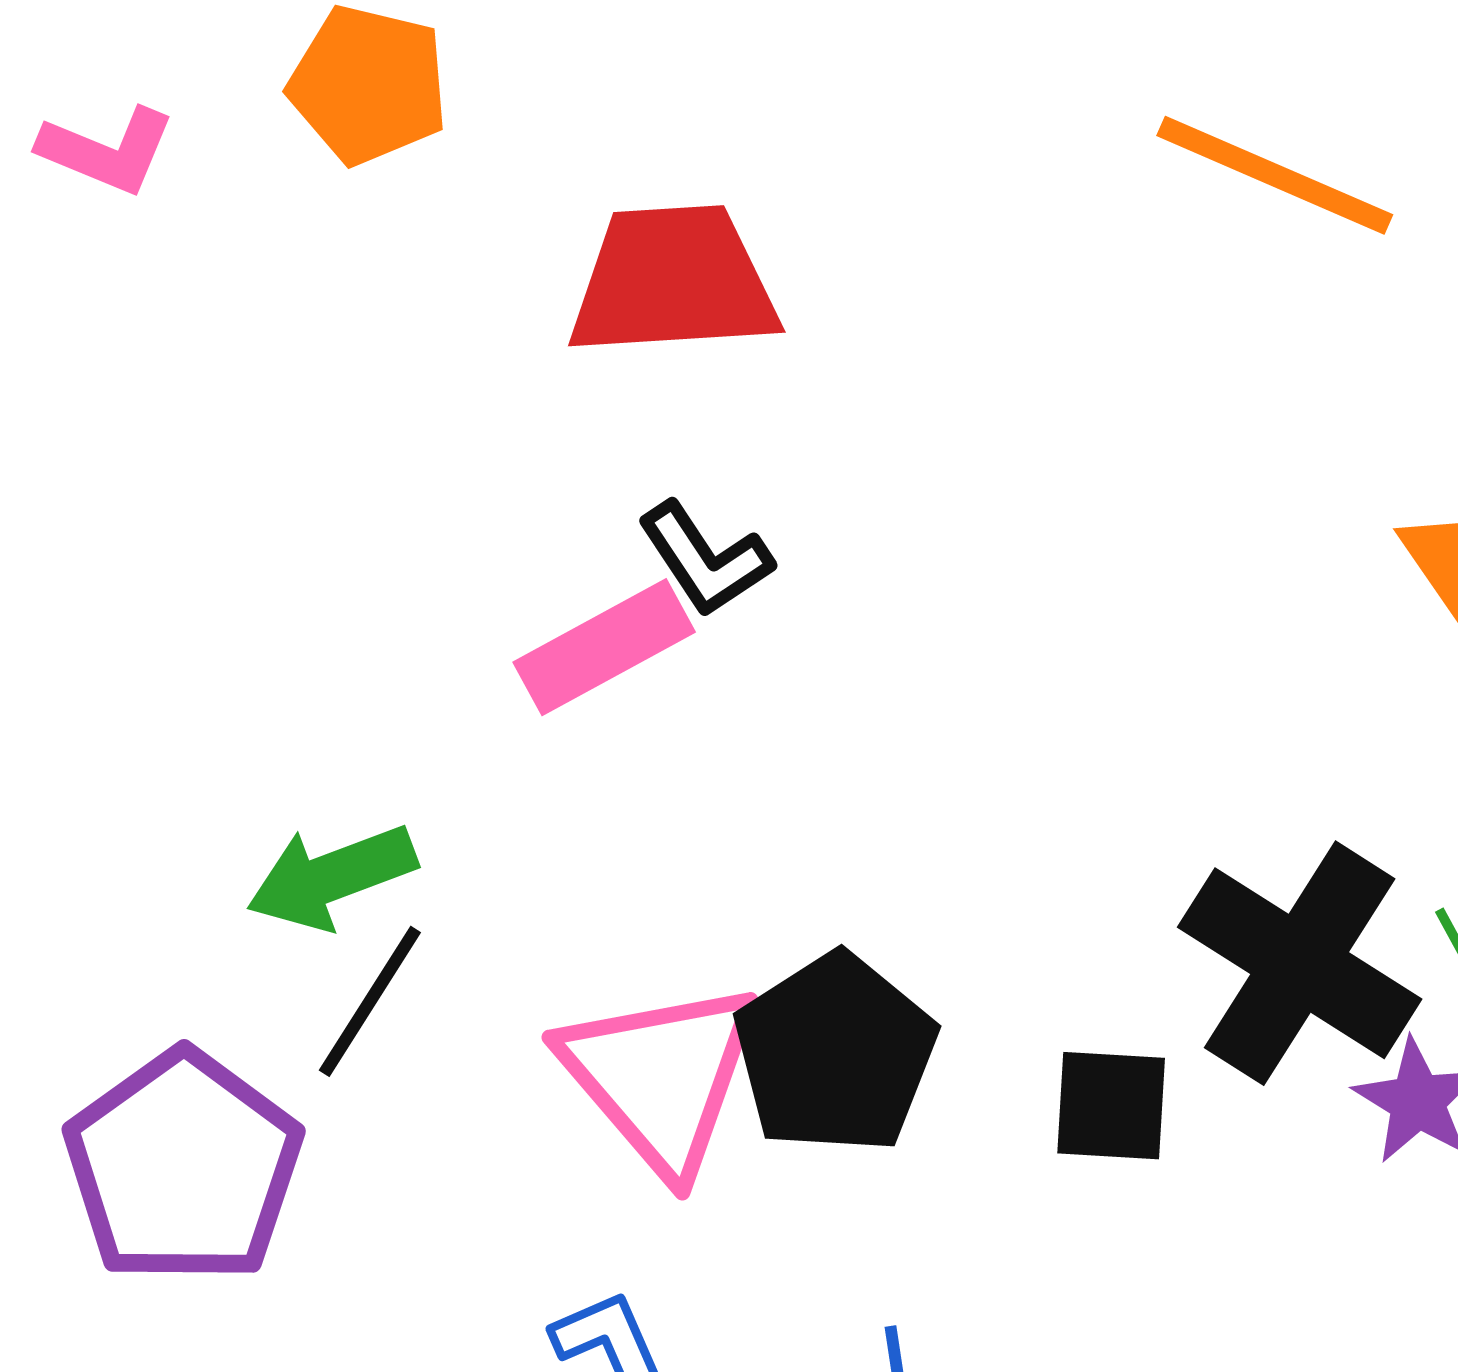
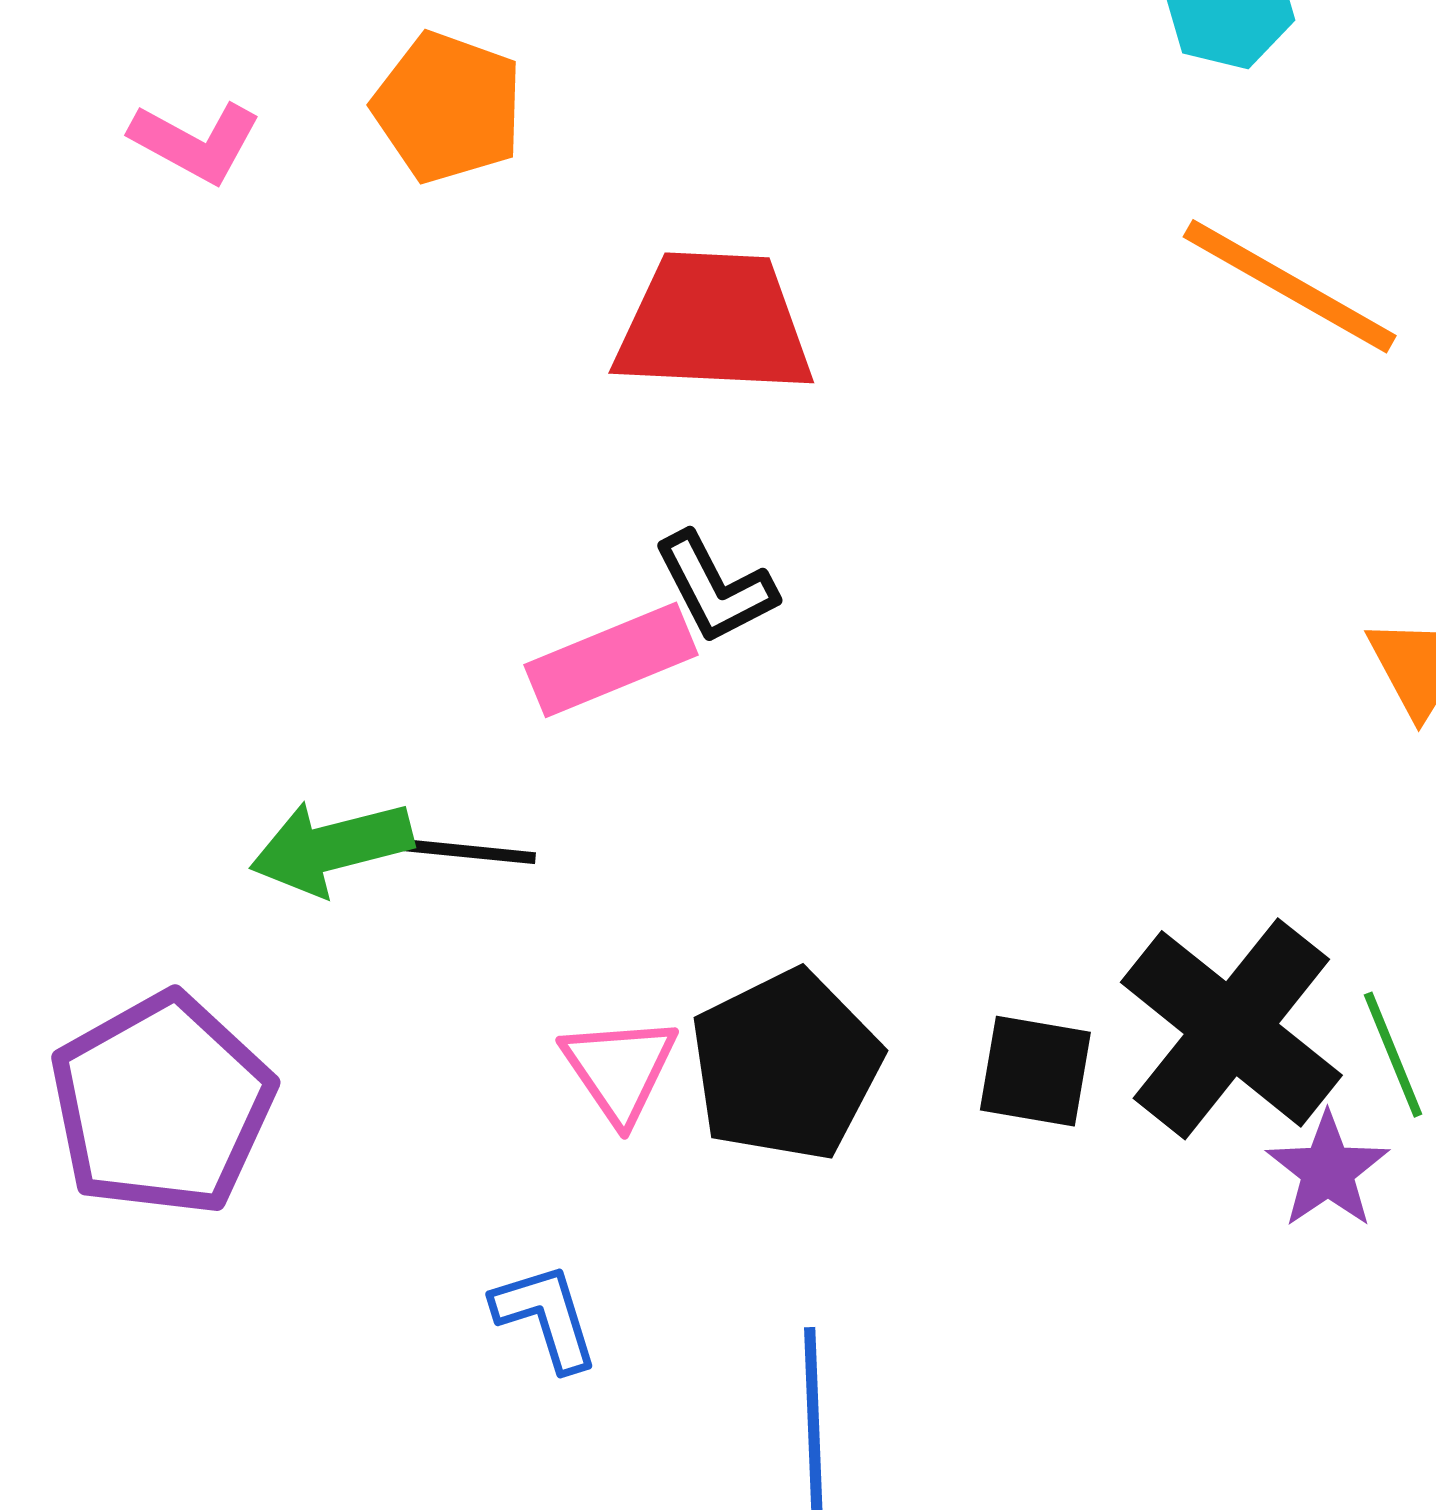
black line: (370, 1001) -> (455, 850), moved, turned 57
pink triangle: (661, 1077) -> (620, 1069), size x0.6
black square: (1111, 1106) -> (1035, 1071), moved

